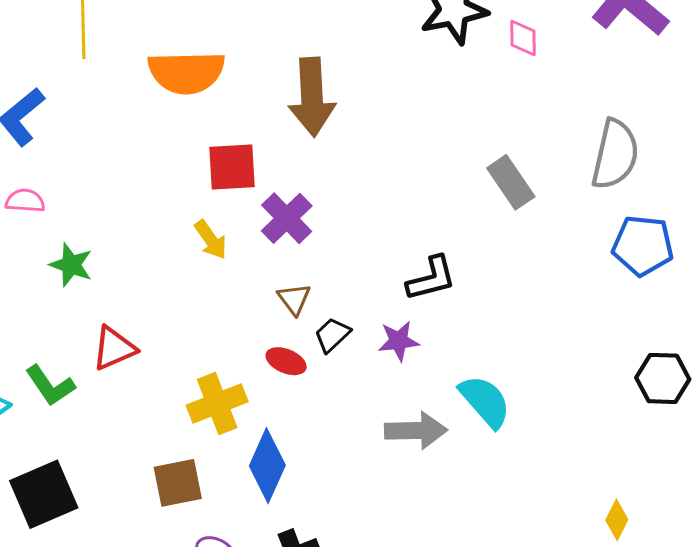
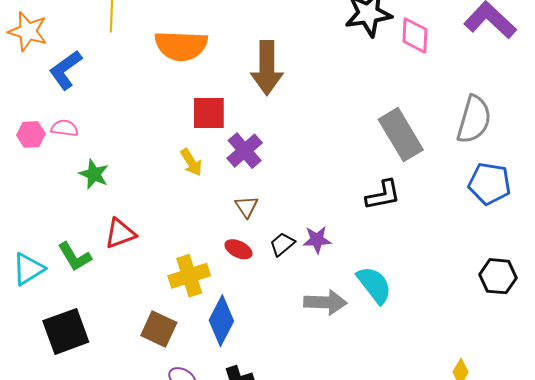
pink diamond: (523, 38) -> (415, 35), size x1.4
gray rectangle: (511, 182) -> (401, 135), size x1.4
black L-shape: (431, 278) -> (383, 195), moved
black trapezoid: (332, 335) -> (282, 244), moved
brown square: (178, 483) -> (159, 329), turned 33

